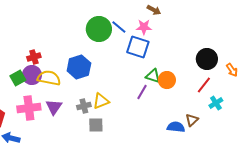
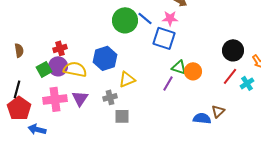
yellow triangle: (101, 101) -> (127, 79), moved
cyan cross: (216, 103) -> (247, 83), moved

